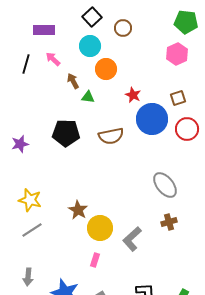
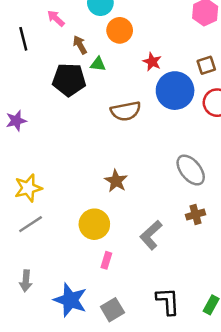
black line: (26, 64) -> (23, 39), moved, turned -30
black pentagon: (66, 133) -> (69, 80), moved
yellow star: (30, 200) -> (28, 188), turned -30
brown star: (78, 210) -> (116, 181), moved
yellow circle: (100, 228) -> (94, 224), moved

